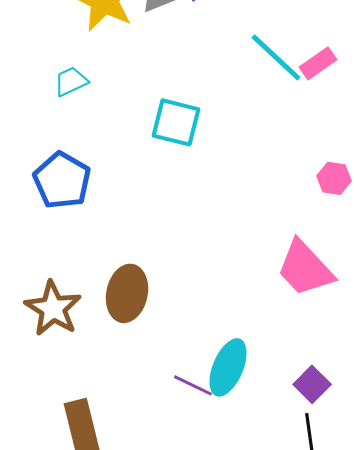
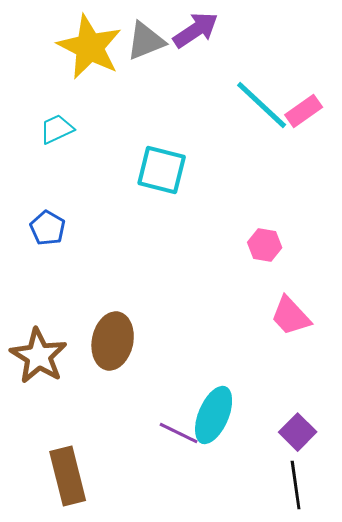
pink hexagon: (334, 178) -> (265, 245), moved
blue pentagon: (62, 180) -> (48, 228), size x0.6
pink trapezoid: (305, 268) -> (291, 316), size x0.7

